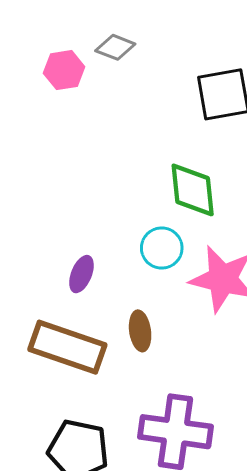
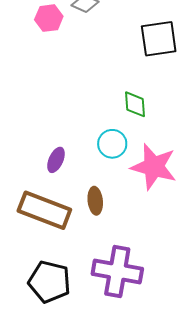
green diamond: (193, 190) -> (135, 104), size x0.7

